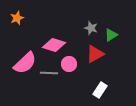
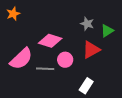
white rectangle: (100, 90) -> (86, 86), moved

